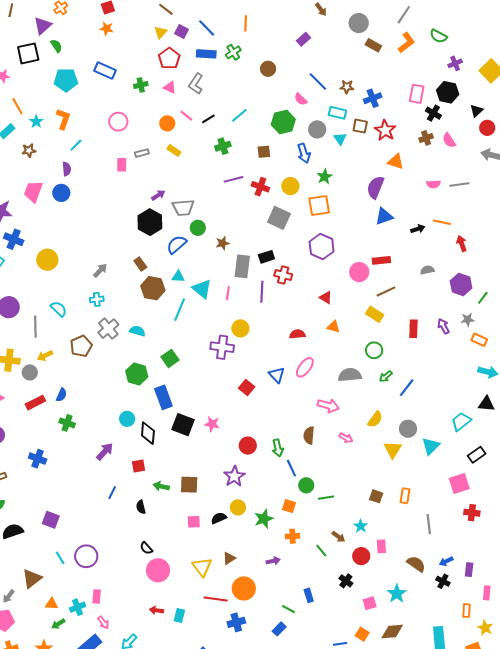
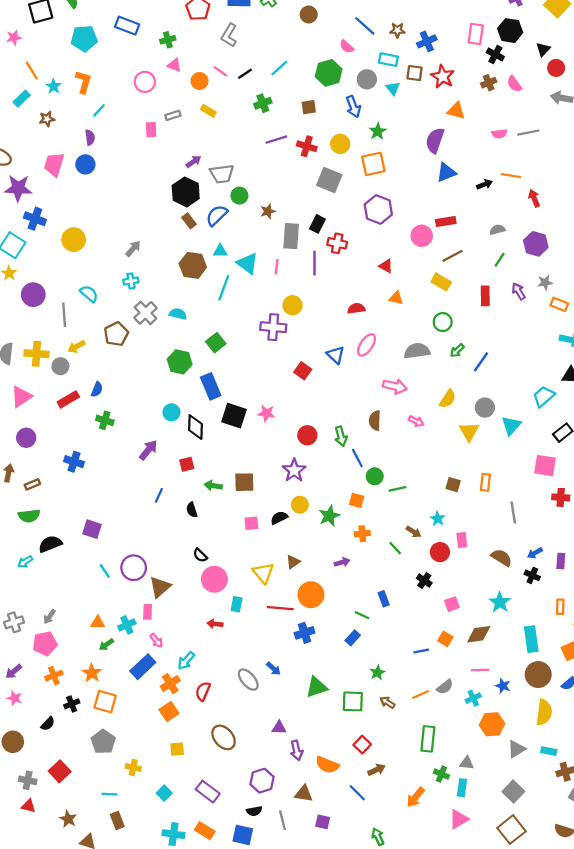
pink triangle: (170, 87) -> (174, 65), moved
black rectangle: (266, 257) -> (317, 224), turned -42
brown rectangle: (140, 264) -> (189, 221), moved
green line: (483, 298) -> (500, 260), moved
pink square: (459, 483) -> (545, 466), turned 30
brown triangle: (32, 579) -> (160, 587), moved
cyan star: (397, 594) -> (500, 602), moved
cyan rectangle: (179, 616) -> (237, 604), moved

